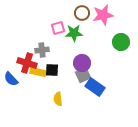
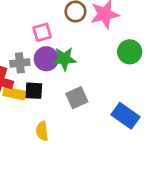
green star: (74, 33) -> (64, 59), moved
purple circle: (82, 63) -> (46, 59), moved
blue rectangle: (95, 87) -> (125, 116), moved

